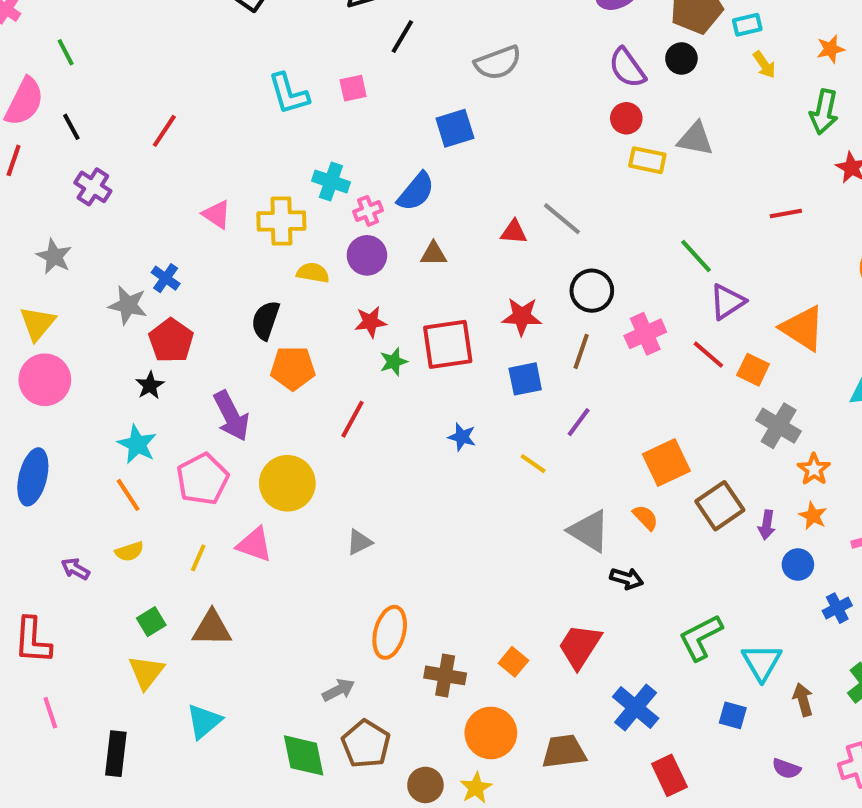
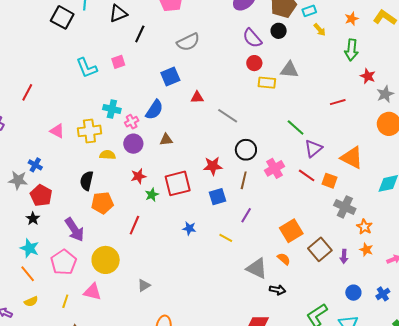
red triangle: (514, 232) -> (197, 97), moved
blue circle: (798, 565) -> (353, 293), moved

